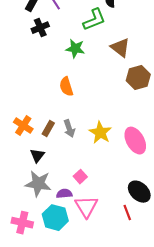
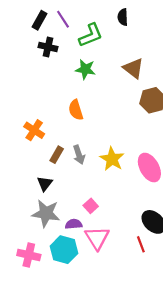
green L-shape: (94, 20) -> (91, 35), moved
black cross: (40, 28) -> (48, 47), turned 36
orange cross: (23, 126) -> (34, 130), moved

